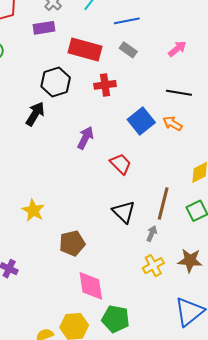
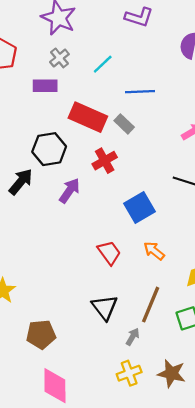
gray rectangle: (128, 50) -> (124, 124), moved
red cross: (105, 85) -> (105, 161), turned -30
orange arrow: (172, 123) -> (154, 251), moved
purple arrow: (85, 138) -> (70, 191), moved

